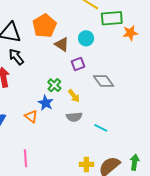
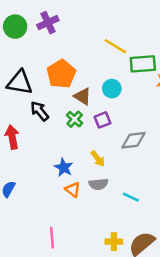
black arrow: (16, 57) -> (40, 111), moved
gray diamond: (103, 81) -> (134, 140), turned -60
green cross: (54, 85) -> (75, 119), moved
orange triangle: (31, 116) -> (73, 190), moved
pink line: (26, 158) -> (52, 238), moved

